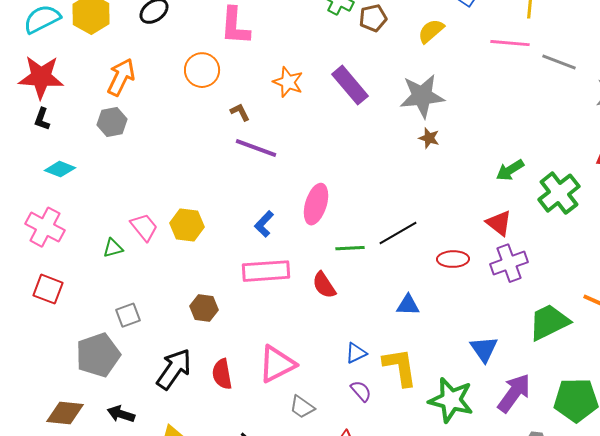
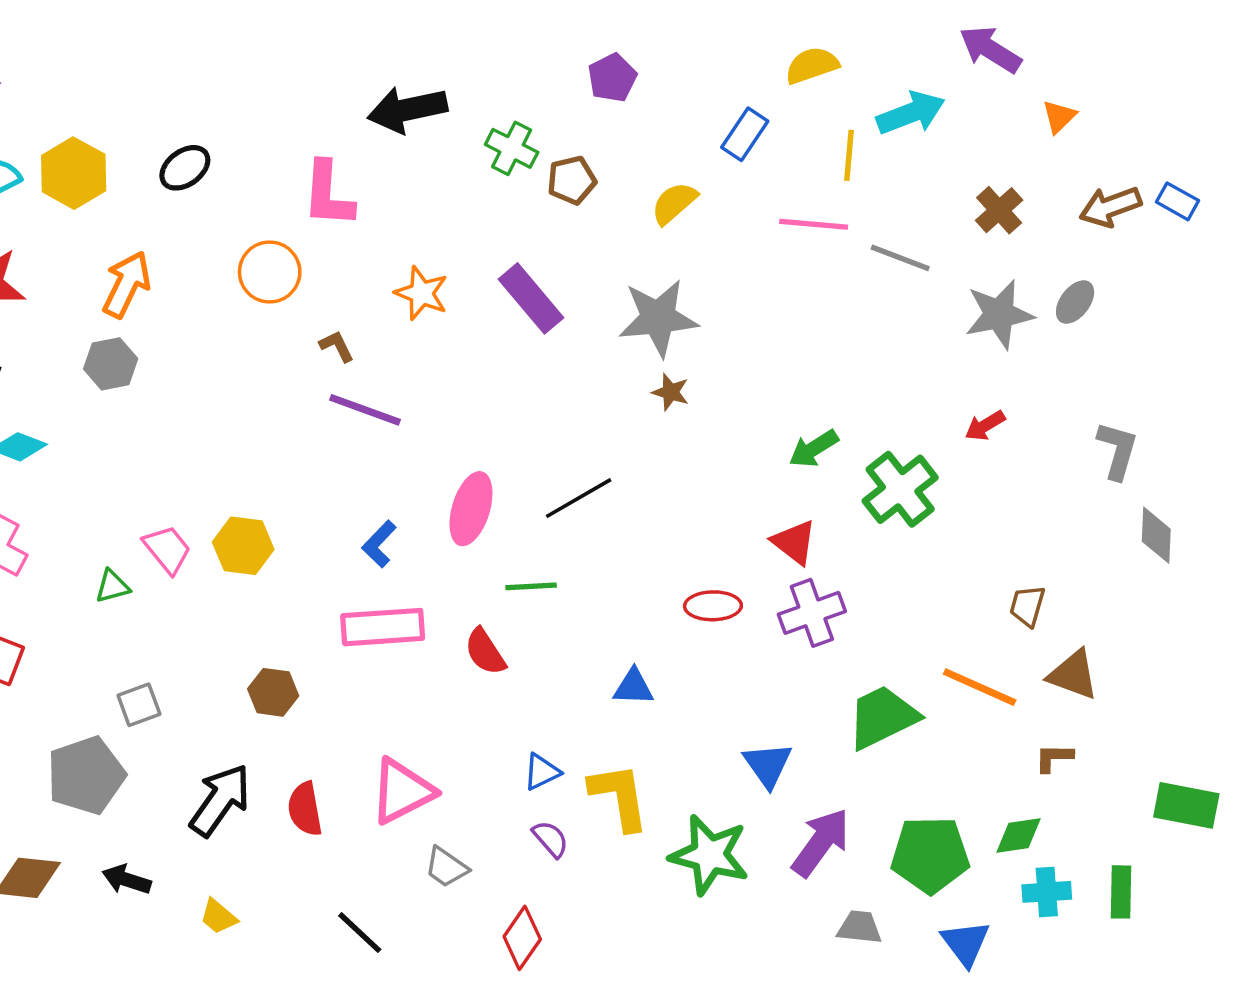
black line: (398, 233) -> (579, 498), moved

